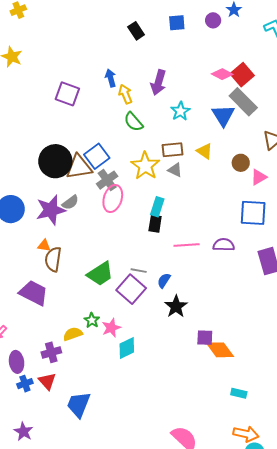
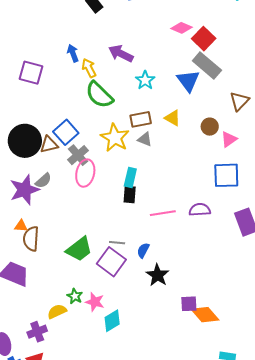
pink diamond: (222, 74) -> (181, 28), moved
purple arrow: (158, 83) -> (121, 54), turned 105
green semicircle: (133, 122) -> (99, 95), size x1.4
brown triangle: (79, 167) -> (49, 144), size x0.7
pink star: (111, 328) -> (95, 302), turned -30

